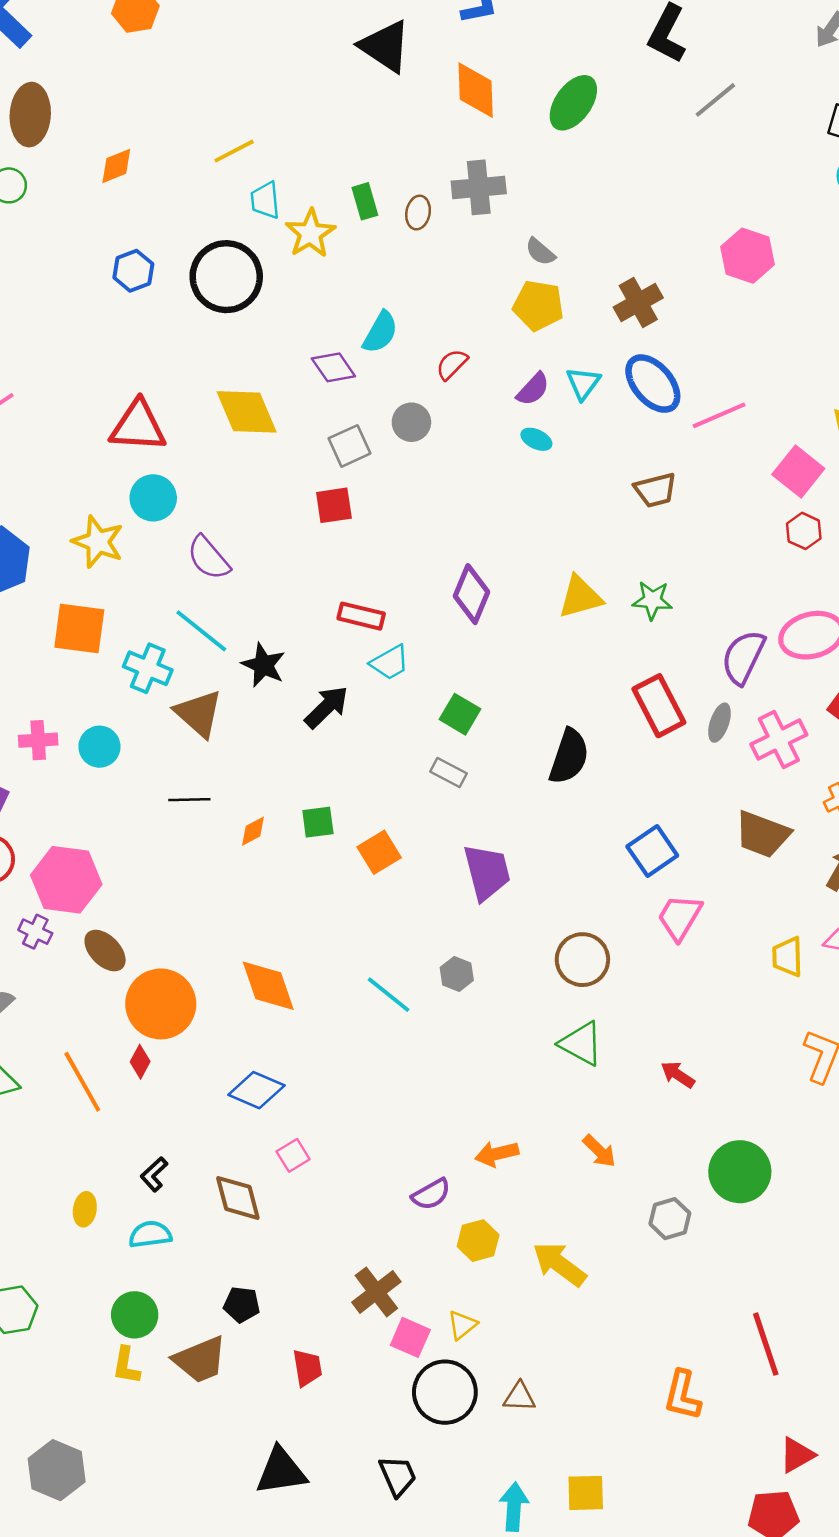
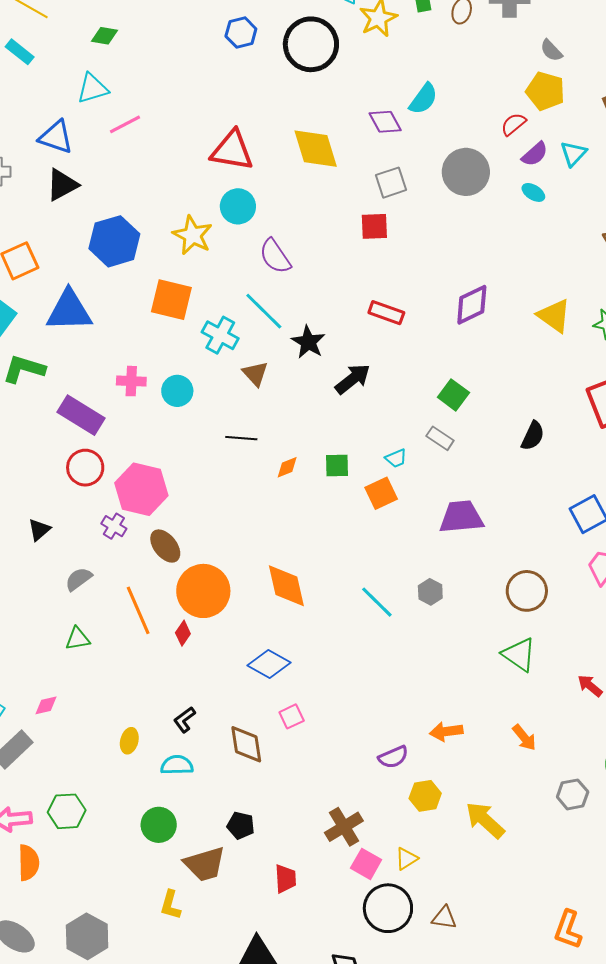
red semicircle: (452, 364) -> (513, 124), moved
gray circle: (411, 422) -> (466, 172), moved, size x1.6
purple diamond: (472, 594) -> (472, 305), turned 36
yellow triangle: (580, 597) -> (554, 316), turned 45
cyan trapezoid: (390, 662) -> (396, 458), moved, size x0.7
brown triangle: (199, 713) -> (255, 374), size x0.7
black semicircle: (569, 756) -> (533, 436), size x0.7
purple trapezoid: (487, 872) -> (461, 517), turned -87
orange line: (82, 1082) -> (138, 610), moved
yellow L-shape: (126, 1366) -> (170, 905), moved

